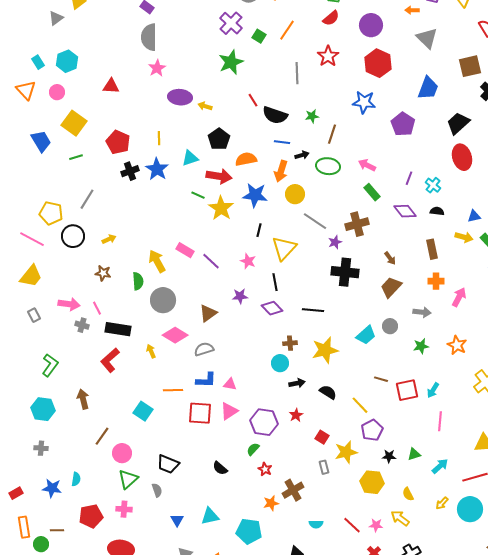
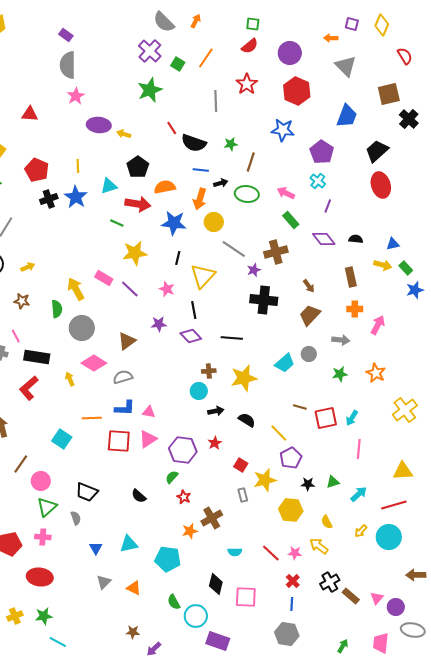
cyan cross: (433, 185) -> (318, 181), moved
yellow star: (221, 208) -> (135, 253), moved, turned 30

